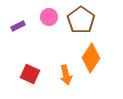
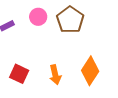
orange diamond: (91, 58) -> (90, 71), moved

